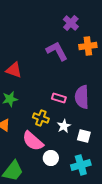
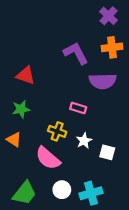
purple cross: (71, 23) -> (108, 16), moved
purple semicircle: (82, 97) -> (103, 81), moved, turned -90
white circle: (51, 158) -> (62, 190), moved
cyan cross: (81, 165) -> (91, 193), moved

